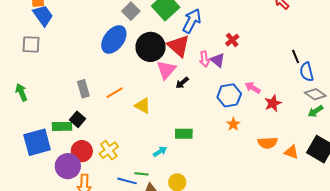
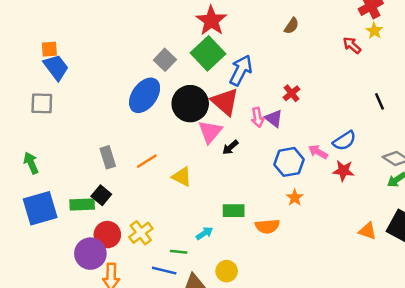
black line: (296, 57) -> (379, 101), moved
blue semicircle: (307, 72) -> (344, 141), moved, turned -108
red star: (273, 103) -> (343, 171), turned 30
blue square: (37, 142) -> (40, 208), moved
orange semicircle: (268, 143) -> (267, 226), moved
green line: (142, 174) -> (179, 252), moved

